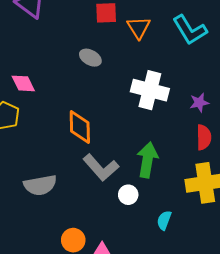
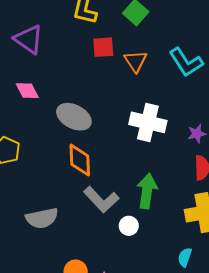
gray ellipse: (90, 58) -> (74, 117), moved, size x1.6
pink diamond: (23, 83) -> (27, 91), moved
cyan semicircle: (164, 220) -> (185, 257), moved

